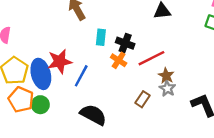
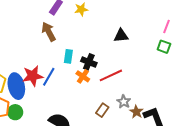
blue line: (81, 76) -> (49, 77), moved
brown star: (166, 76) -> (136, 112), moved

